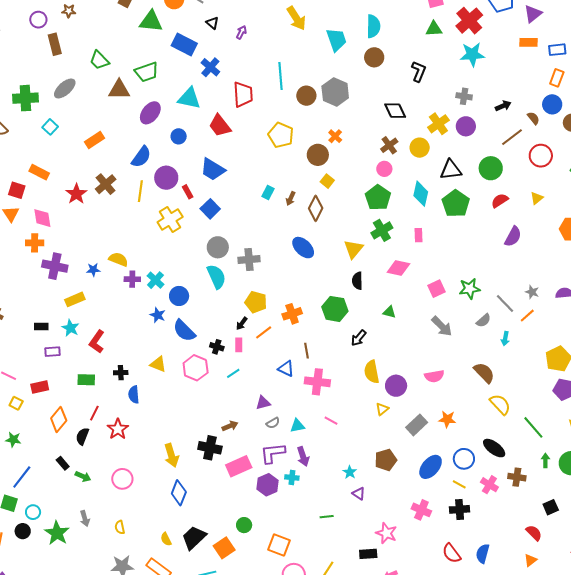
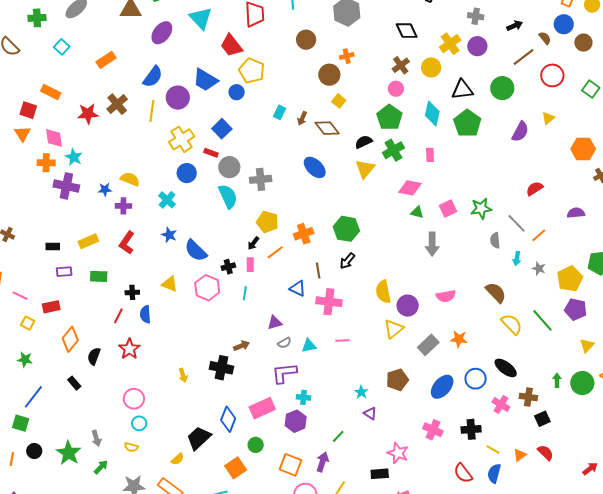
brown circle: (306, 96) -> (306, 40), moved
green cross: (25, 98) -> (37, 18), size x0.7
cyan triangle: (189, 98) -> (201, 18), turned 35
yellow pentagon: (281, 135) -> (252, 71), moved
blue circle: (179, 136) -> (237, 92), moved
orange cross: (335, 136) -> (347, 56), turned 32
blue trapezoid: (213, 169) -> (205, 80), moved
red rectangle: (188, 192) -> (211, 153), moved, turned -40
red star: (76, 194) -> (88, 114), turned 30
red semicircle: (500, 201) -> (535, 189), moved
brown diamond: (316, 208) -> (327, 128), turned -65
purple semicircle: (513, 236) -> (520, 132), moved
purple cross: (132, 279) -> (123, 206), moved
black semicircle: (357, 281) -> (364, 142), moved, turned 66
gray star: (532, 292) -> (539, 269), moved
blue circle: (179, 296) -> (187, 173), moved
yellow rectangle: (75, 299) -> (88, 241), moved
green triangle: (389, 312) -> (417, 212), moved
gray semicircle: (483, 321) -> (495, 240), turned 126
gray arrow: (442, 326) -> (432, 244), moved, turned 45
cyan star: (70, 328) -> (74, 157), moved
black arrow: (359, 338) -> (347, 261), moved
red L-shape: (97, 342) -> (127, 243), moved
black cross: (217, 347) -> (228, 267), turned -32
cyan line: (233, 373) -> (245, 293), turned -48
green rectangle: (86, 380) -> (99, 276), moved
yellow triangle: (382, 409) -> (394, 329), size x1.5
red line: (94, 413) -> (118, 316), moved
pink line: (331, 421) -> (343, 341), turned -32
green line: (533, 427) -> (542, 320), moved
yellow arrow: (171, 455) -> (183, 375), size x0.6
purple arrow: (303, 456) -> (322, 462), moved, turned -144
pink rectangle: (239, 466) -> (262, 408), moved
green arrow: (83, 476) -> (101, 467), moved, turned -70
yellow line: (459, 484) -> (493, 449), moved
purple hexagon: (267, 485) -> (296, 421), moved
blue diamond: (179, 493) -> (228, 419), moved
black square: (551, 507) -> (542, 419), moved
cyan circle: (33, 512) -> (139, 423), moved
green line: (327, 517) -> (338, 436), turned -40
yellow semicircle: (120, 527) -> (131, 447), turned -64
black trapezoid: (194, 538) -> (199, 438), moved
yellow semicircle: (166, 539) -> (178, 459), turned -104
orange triangle: (530, 560) -> (520, 455), moved

